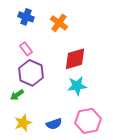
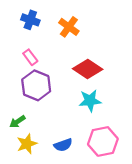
red diamond: (75, 59) -> (88, 69), turned 50
green arrow: (17, 95) -> (17, 122), moved

